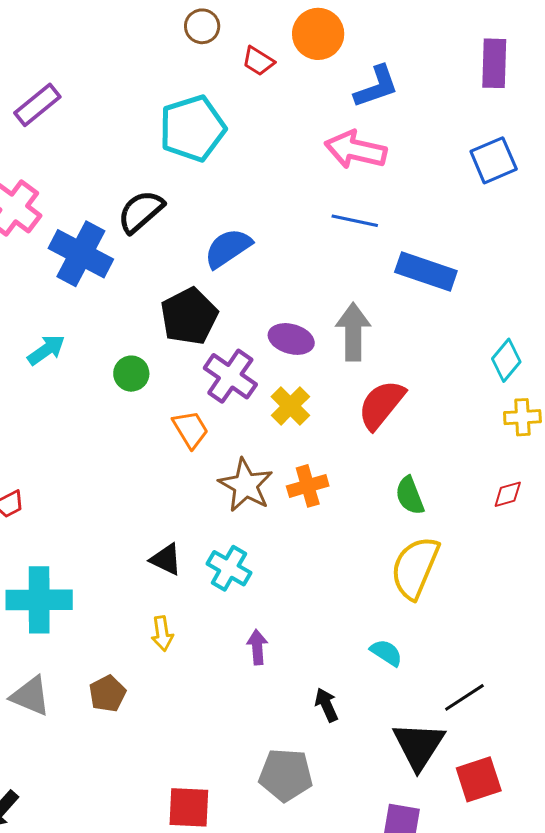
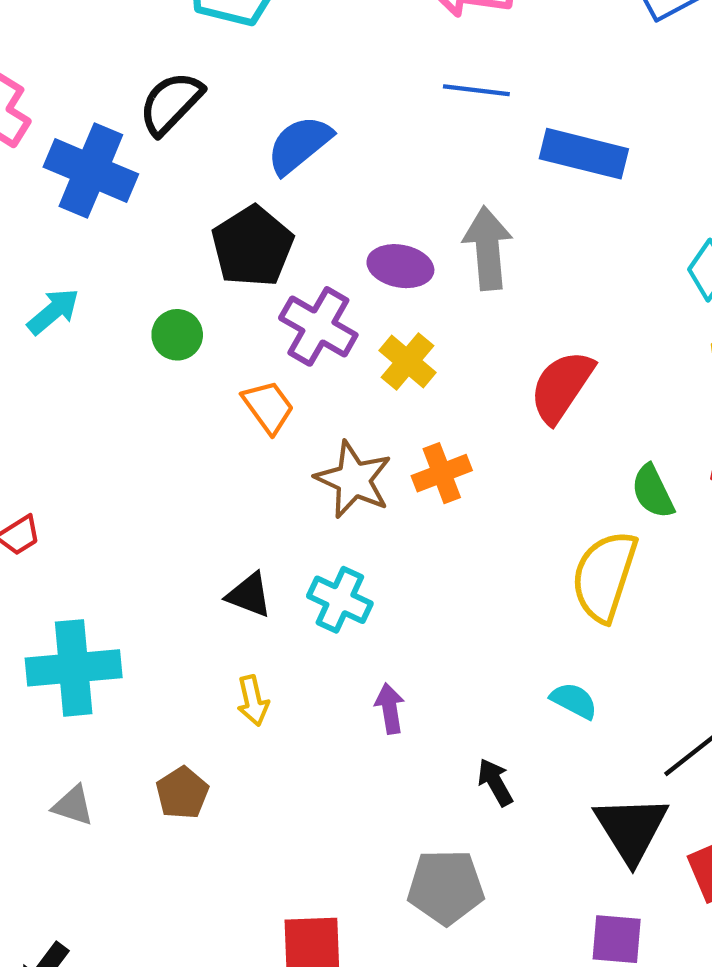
red semicircle: (381, 405) -> (562, 386), moved
green semicircle: (410, 496) -> (653, 492), moved
gray triangle: (30, 696) -> (73, 806), size x0.7

